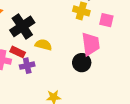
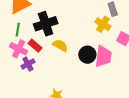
black circle: (82, 63) -> (87, 55), moved
purple cross: (27, 66) -> (28, 64), moved, turned -32

